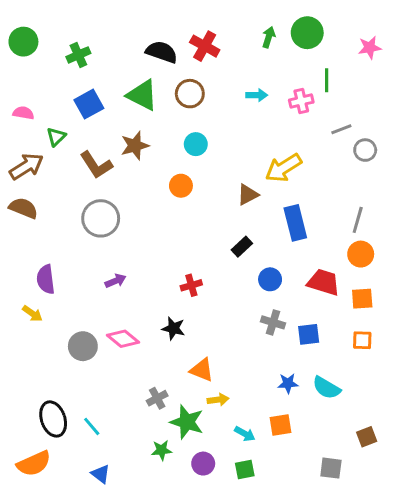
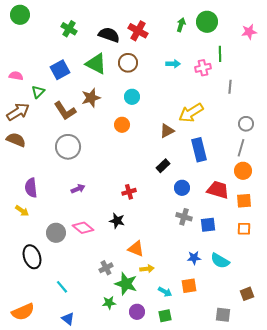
green circle: (23, 42) -> (20, 15), moved
green cross: (78, 55) -> (69, 29), moved, turned -35
gray line: (341, 129) -> (230, 87), turned -64
gray circle: (365, 150) -> (246, 124), moved
black ellipse: (53, 419) -> (32, 257), moved

